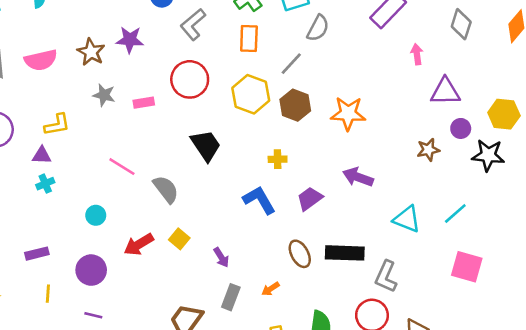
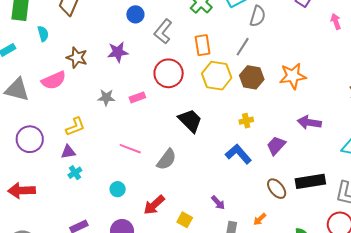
orange rectangle: (249, 38) -> (203, 45), moved
brown star: (91, 52) -> (77, 58), moved
gray semicircle: (166, 189) -> (167, 159), turned 85
yellow square: (179, 239) -> (185, 220), moved

